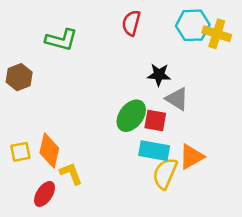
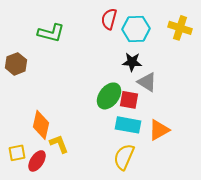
cyan hexagon: (193, 25) -> (136, 29), moved
yellow square: (20, 152) -> (17, 153), moved
yellow semicircle: (165, 173) -> (124, 157), moved

